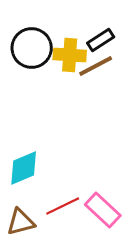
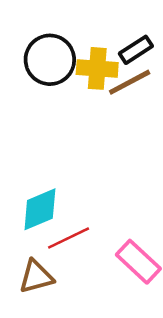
red line: (63, 206) -> (69, 238), moved

